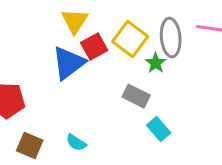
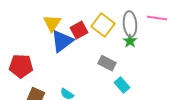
yellow triangle: (75, 21) -> (52, 23), moved
green star: (156, 63) -> (130, 41), moved

